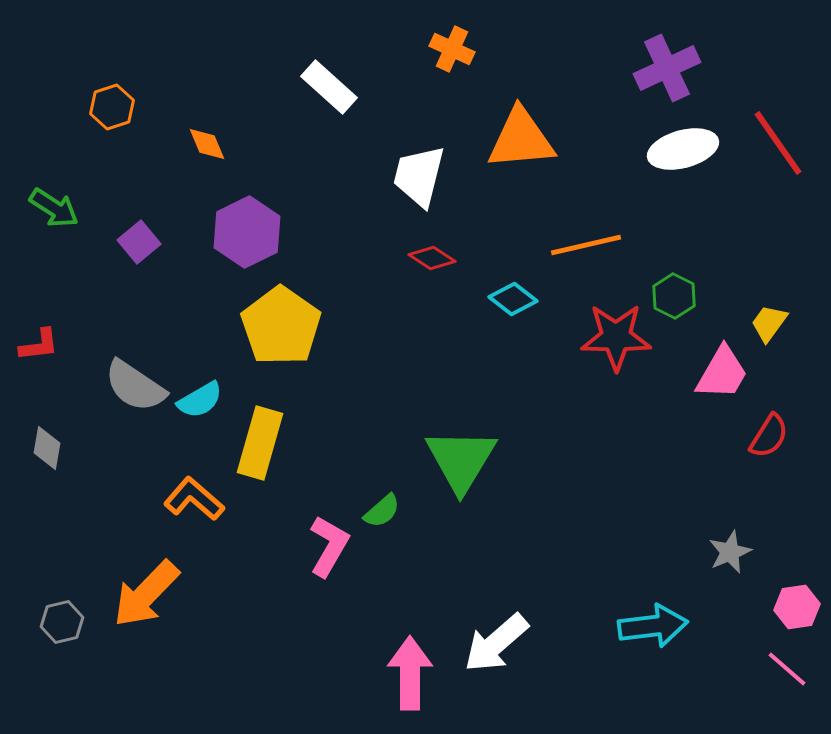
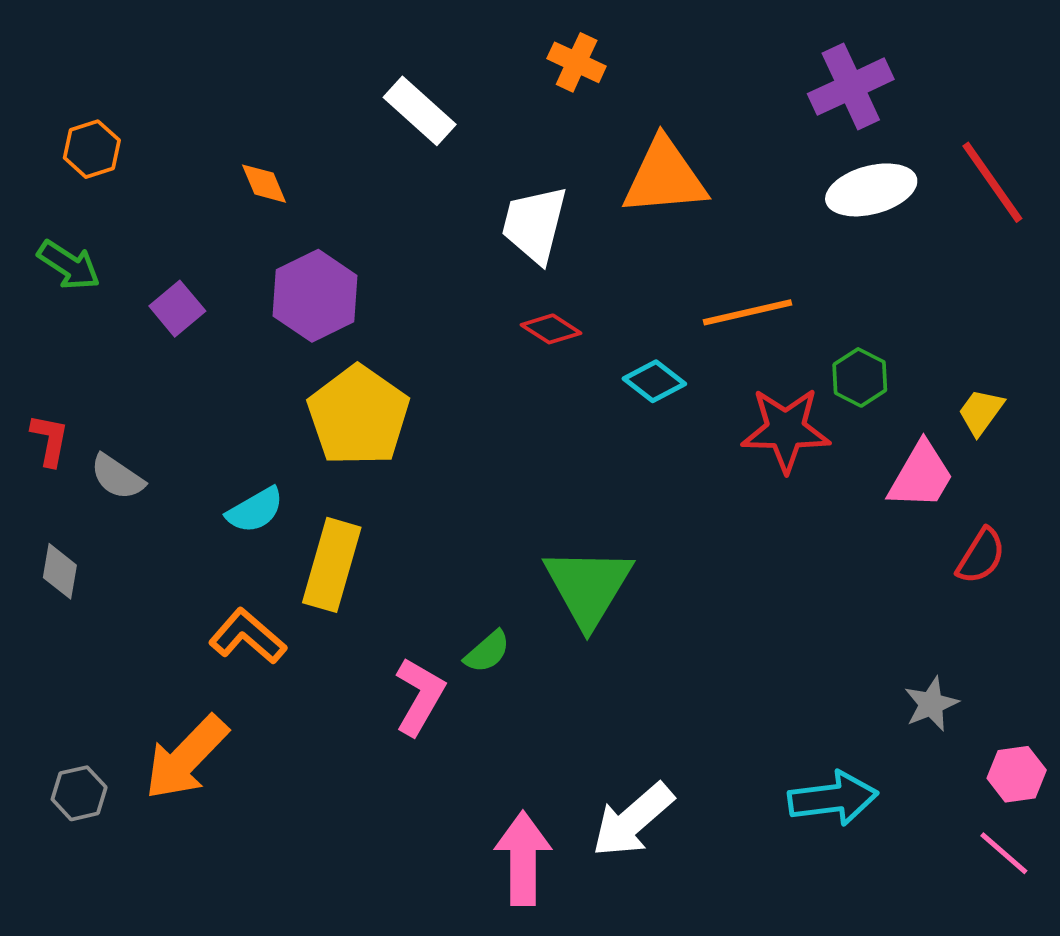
orange hexagon: (112, 107) -> (92, 149), moved
red L-shape: (39, 345) -> (50, 440), turned -72
gray semicircle: (135, 386) -> (117, 477), moved, size x0.7

